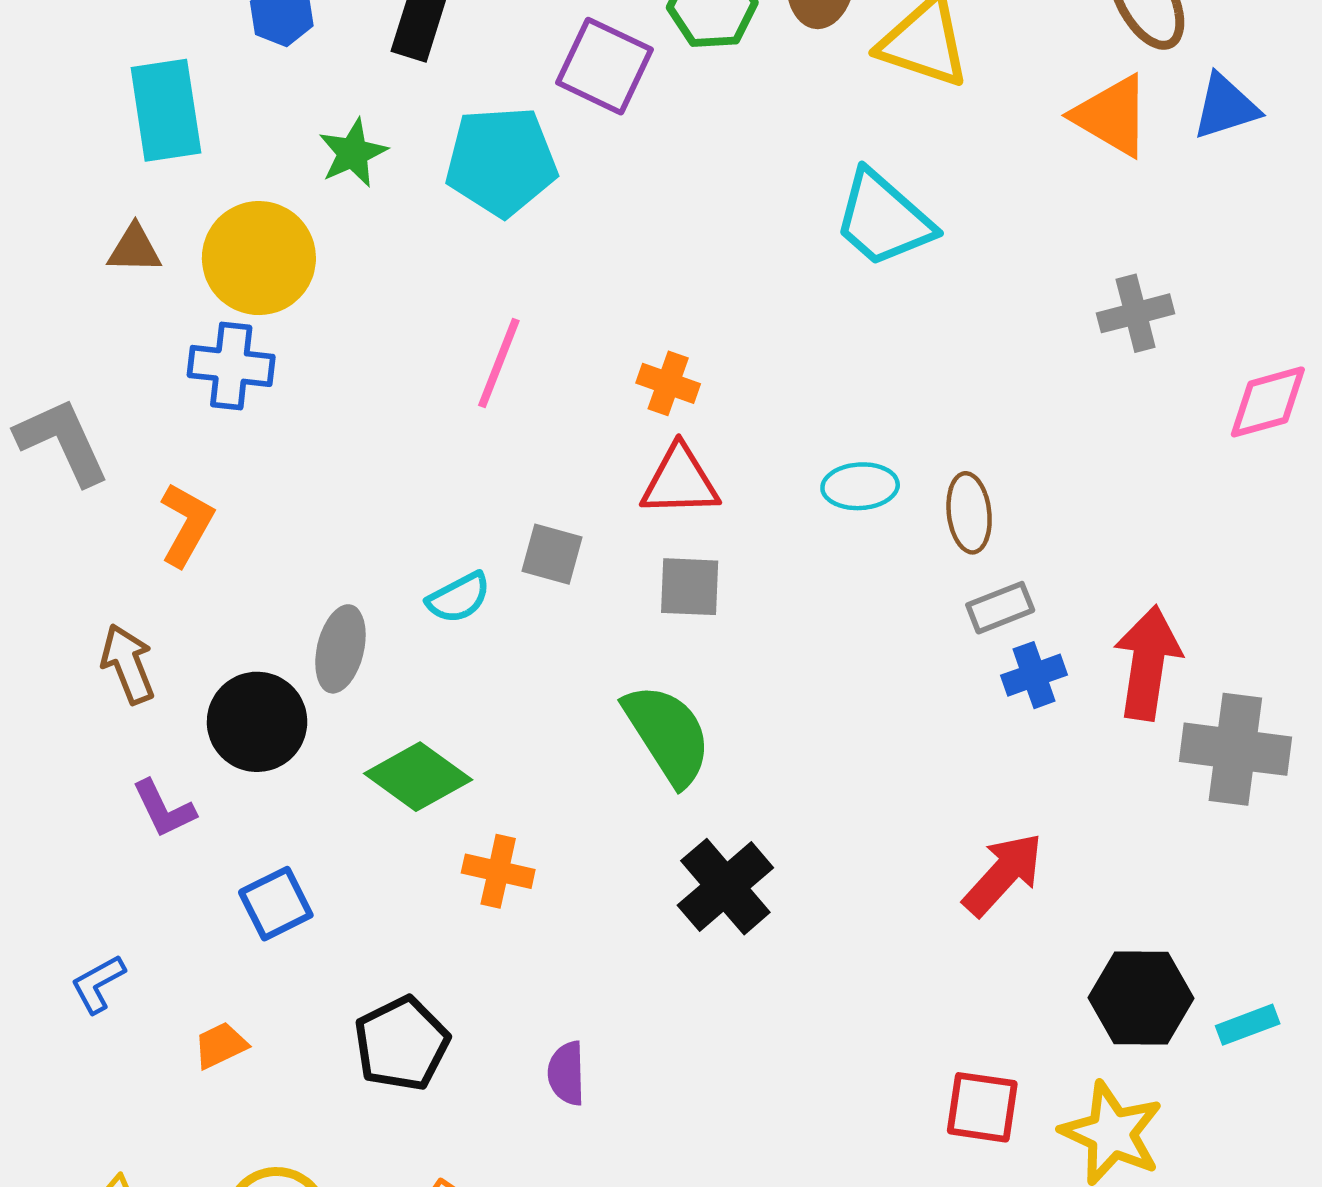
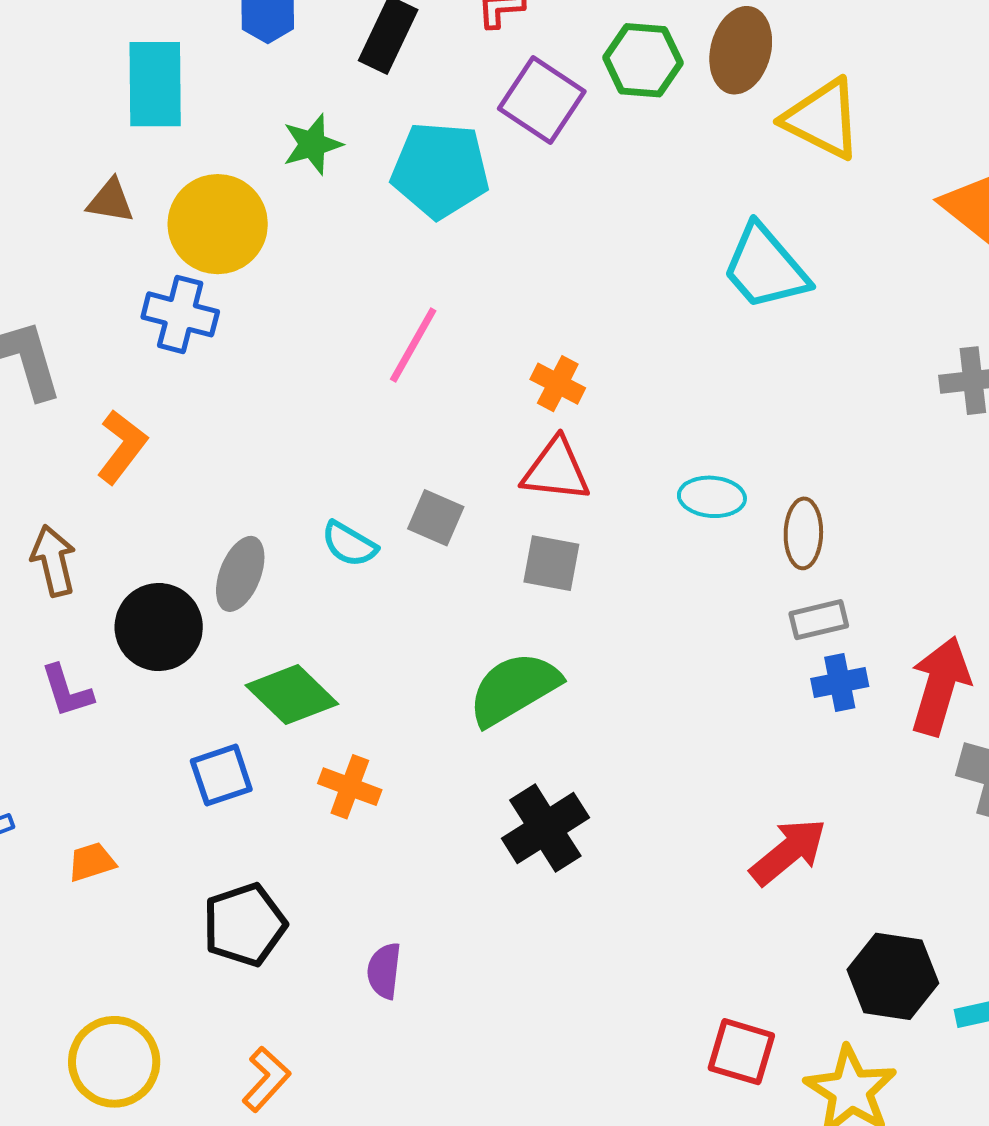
cyan semicircle: (459, 598) -> (349, 544), turned 50
green semicircle: (668, 734) -> (514, 689), turned -96
blue square: (276, 904) -> (221, 775), moved
orange trapezoid: (221, 1045) -> (92, 862), moved

